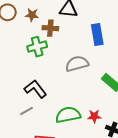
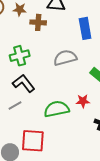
green cross: (37, 47) -> (20, 56), moved
red star: (94, 116) -> (83, 101), moved

